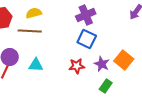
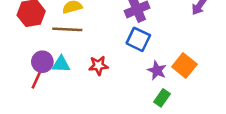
cyan triangle: (36, 65) -> (61, 64), moved
red star: (77, 66) -> (98, 65), moved

